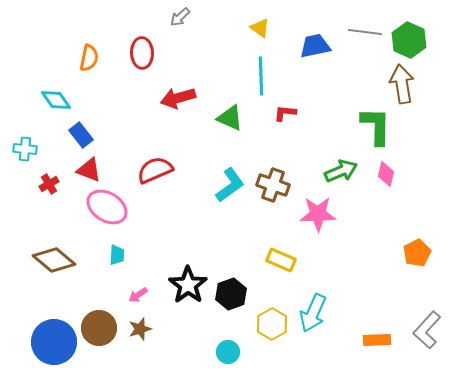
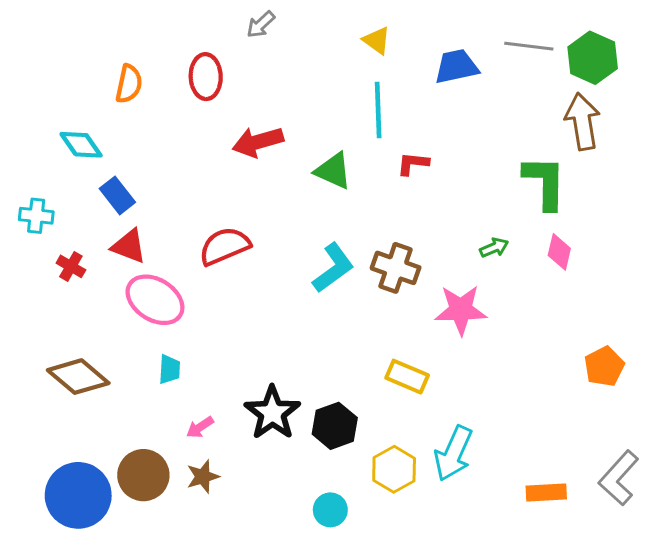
green arrow: (341, 171) -> (494, 248), size x0.6
red cross: (49, 184) -> (71, 266), turned -30

